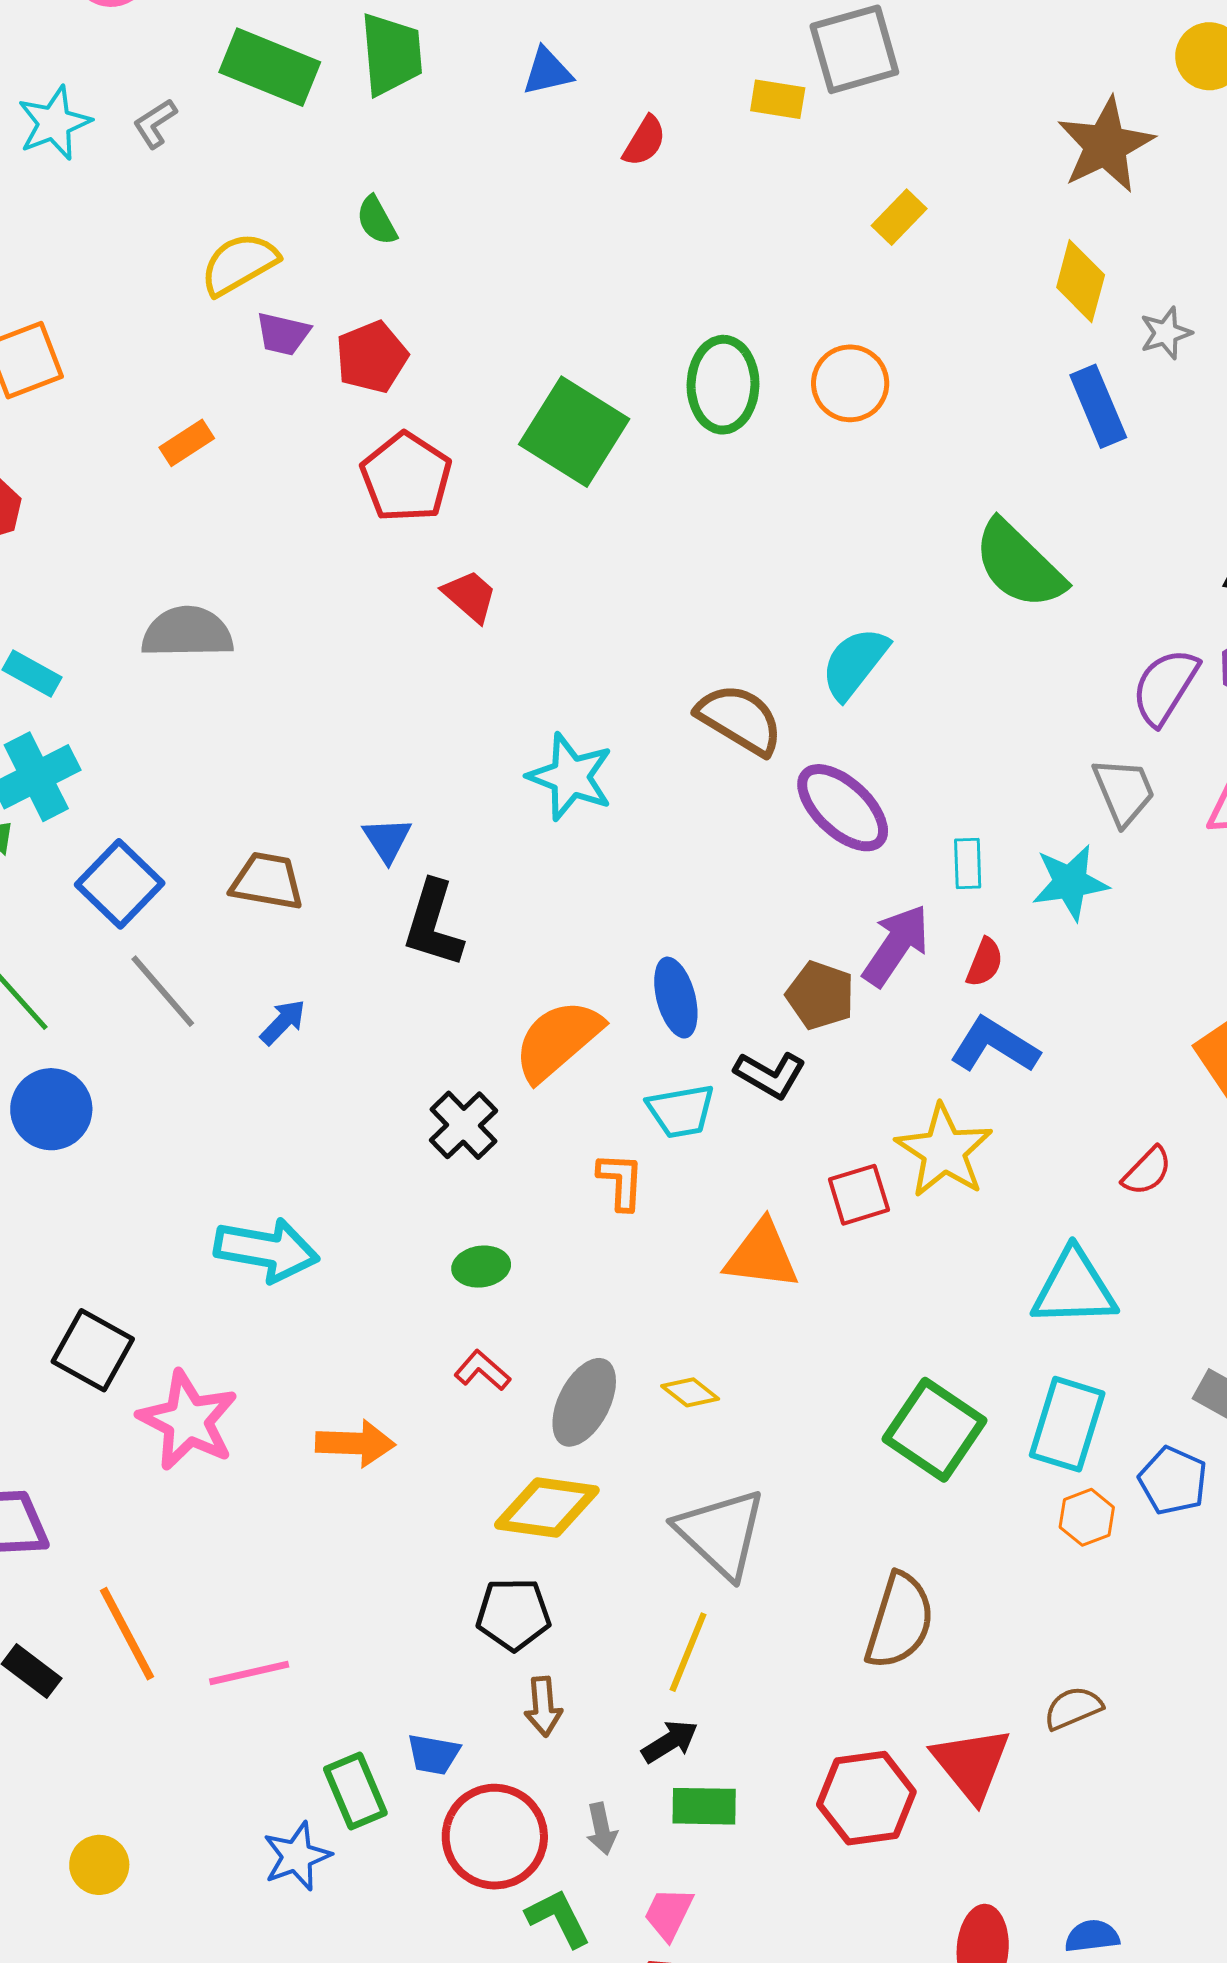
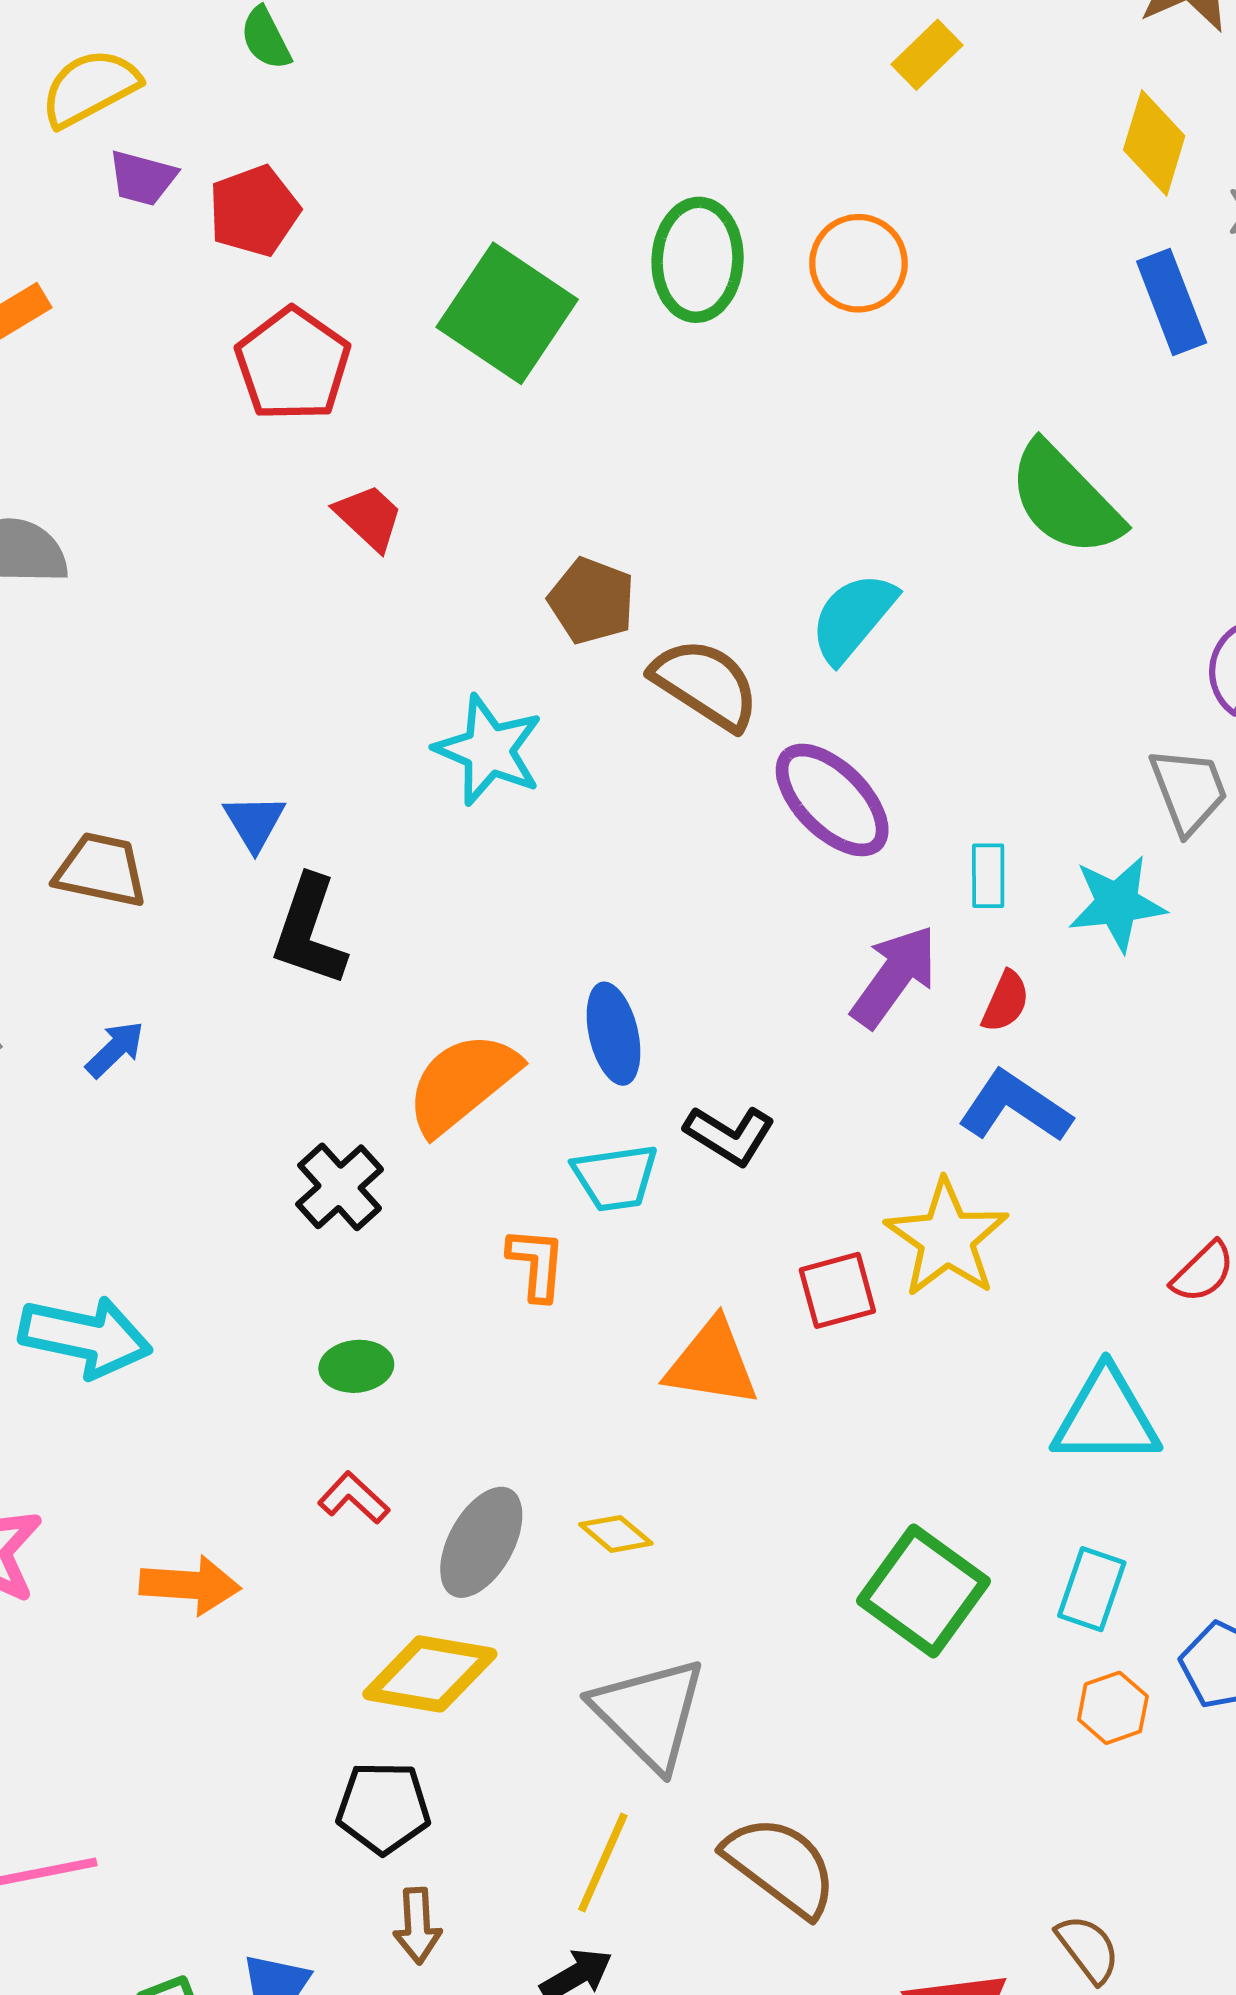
brown pentagon: (820, 995) -> (592, 601), moved
cyan rectangle: (1067, 1424) -> (1092, 1589), size x0.7
brown semicircle: (900, 1621) -> (781, 1866), moved, turned -72
brown semicircle: (1073, 1708) -> (1088, 1949), turned 74

